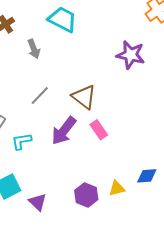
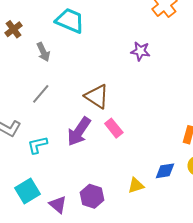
purple star: (131, 55) -> (140, 51), size x0.7
gray line: (40, 96) -> (41, 94), moved
purple hexagon: (86, 195) -> (92, 196), moved

